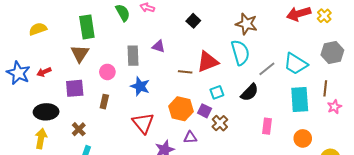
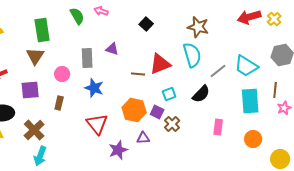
brown cross: (79, 129) -> (34, 130), size x1.5

